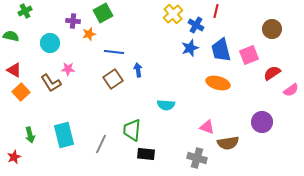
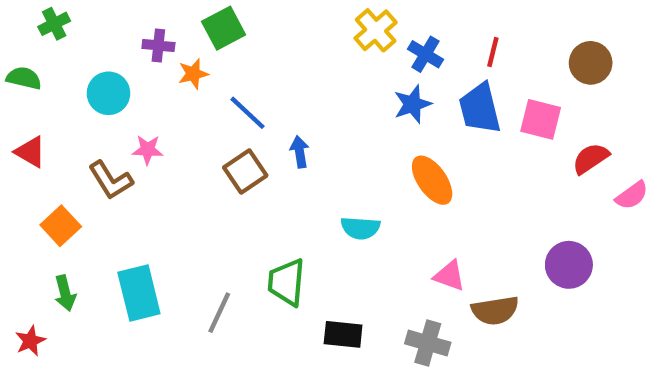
red line: (216, 11) -> (493, 52), moved
blue line: (114, 52) -> (247, 113), turned 36
pink square: (249, 55) -> (541, 119), turned 36
orange ellipse: (218, 83) -> (432, 180), moved, turned 40
orange square: (21, 92) -> (61, 226), moved
black rectangle: (146, 154) -> (343, 334), moved

